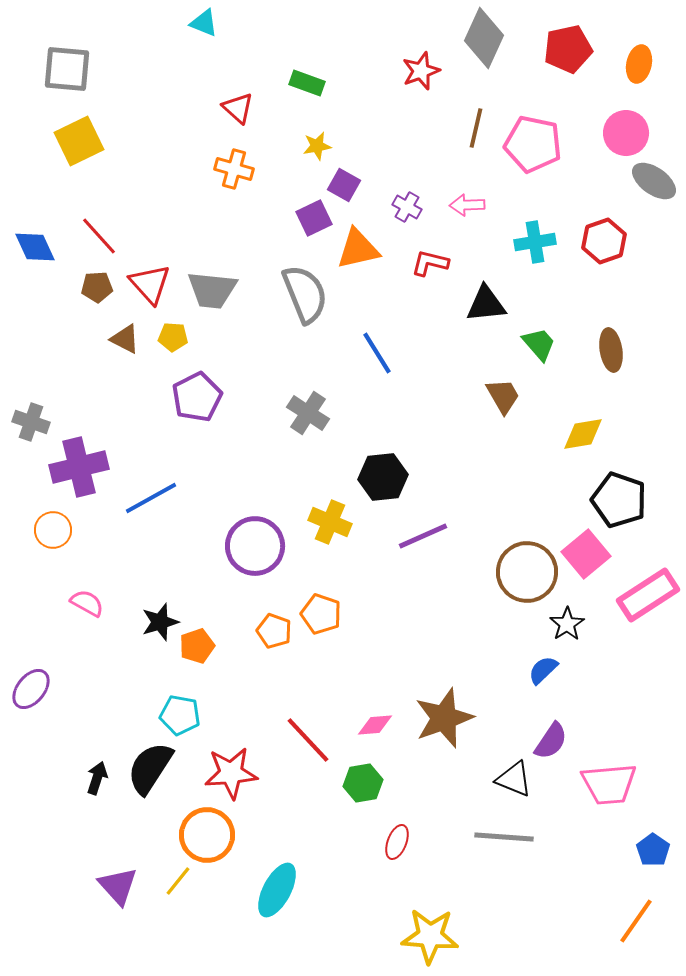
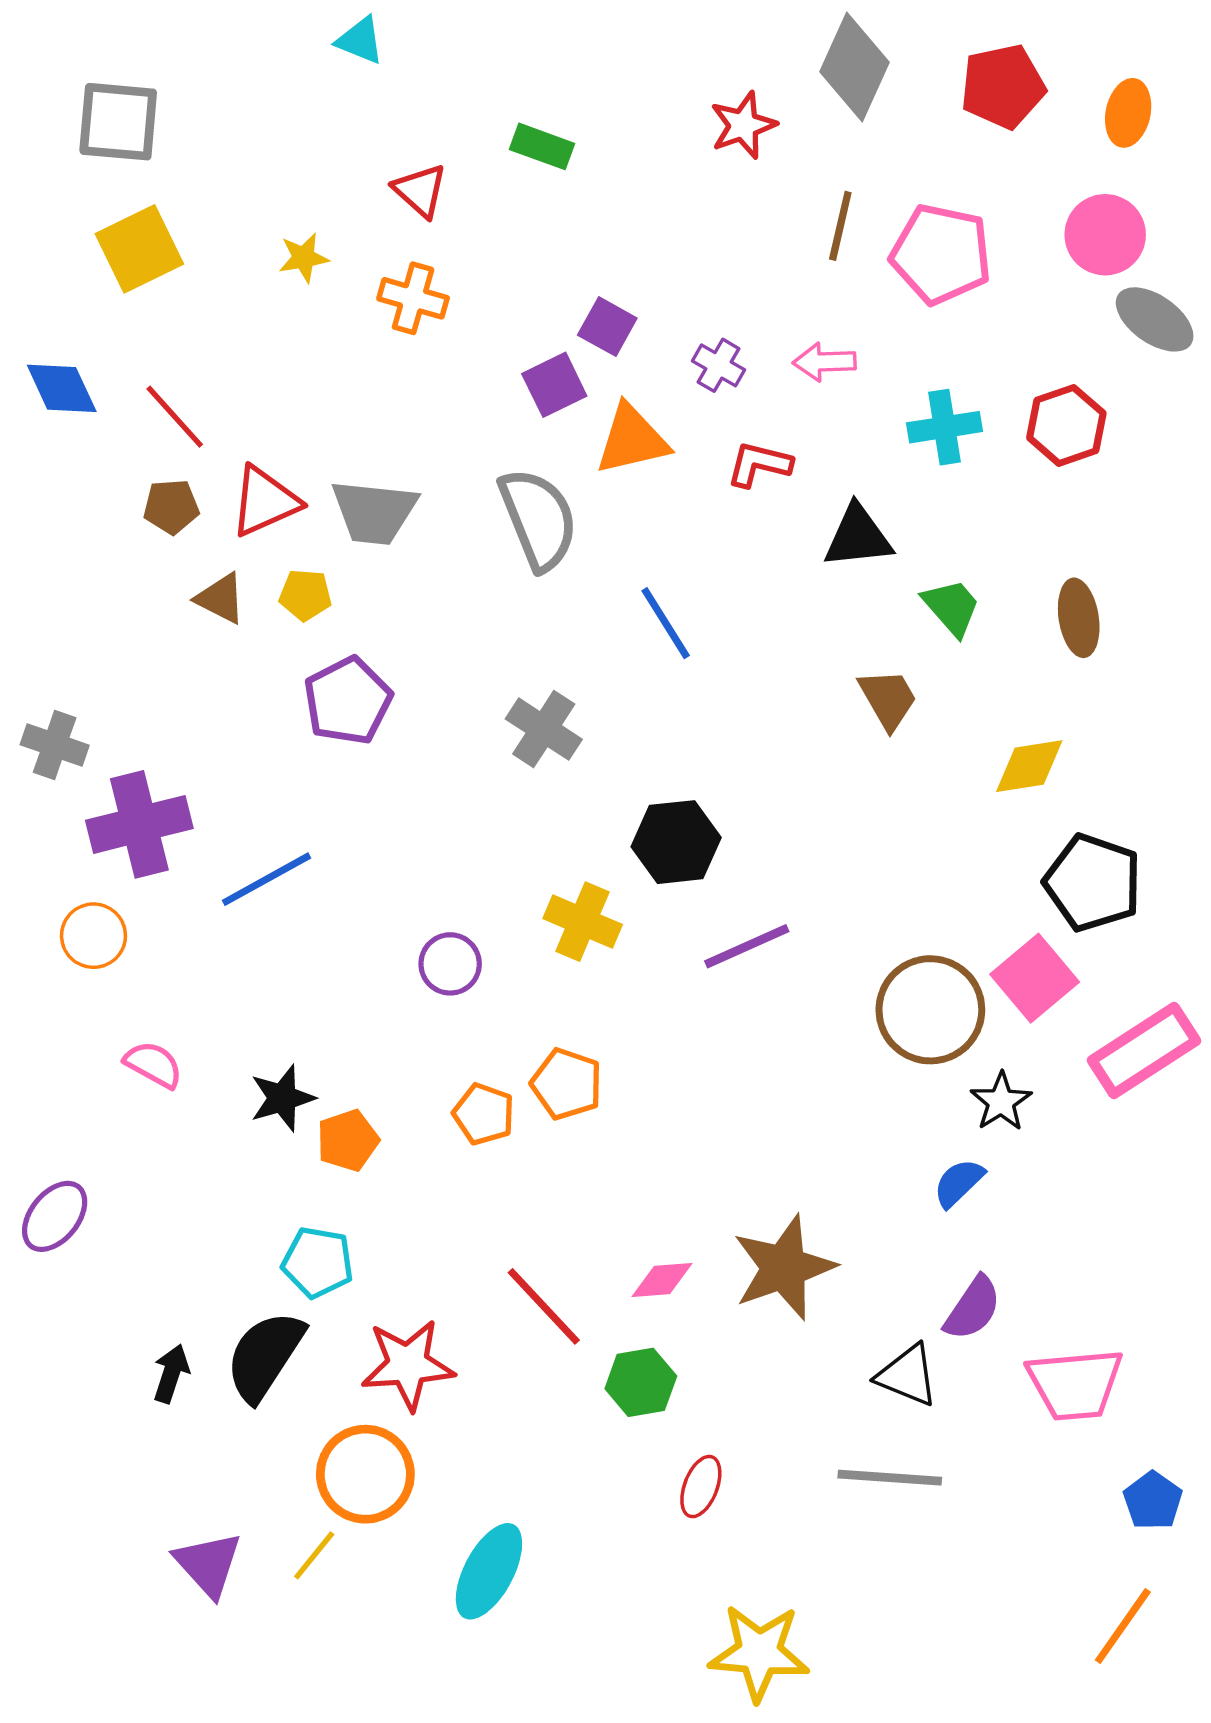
yellow star: (317, 146) -> (304, 258), moved
blue diamond: (35, 247) -> (62, 388), moved
red triangle: (150, 284) -> (265, 501), turned 48
purple circle: (255, 546) -> (450, 964), size x0.6

